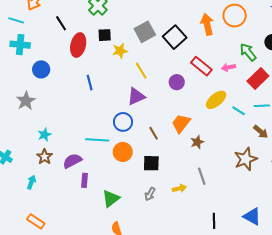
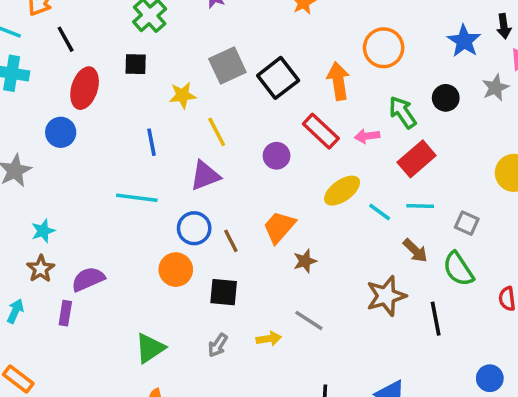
black line: (61, 23) -> (66, 39), moved
orange arrow: (207, 24) -> (338, 81), moved
black square: (105, 35) -> (136, 64), moved
red ellipse: (78, 45) -> (85, 88), moved
blue circle: (41, 69) -> (61, 132), moved
blue line: (90, 83) -> (151, 142), moved
blue circle: (123, 122) -> (194, 228), moved
cyan line: (97, 140) -> (137, 198), moved
gray line: (202, 176) -> (309, 320), turned -42
purple rectangle: (85, 180) -> (65, 313), moved

